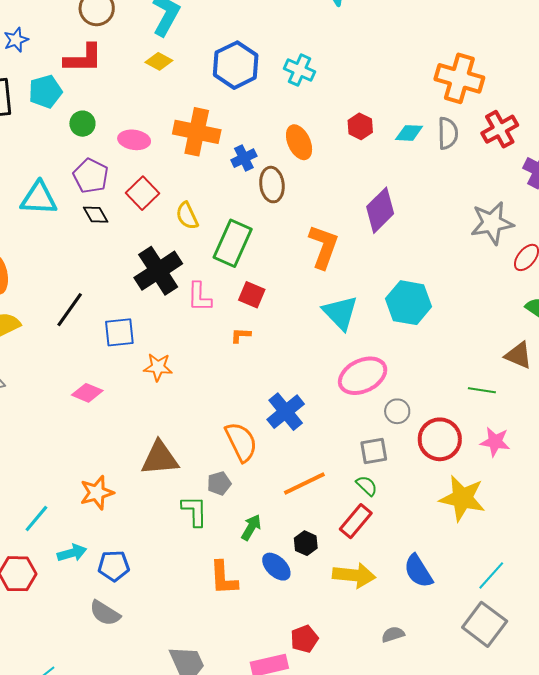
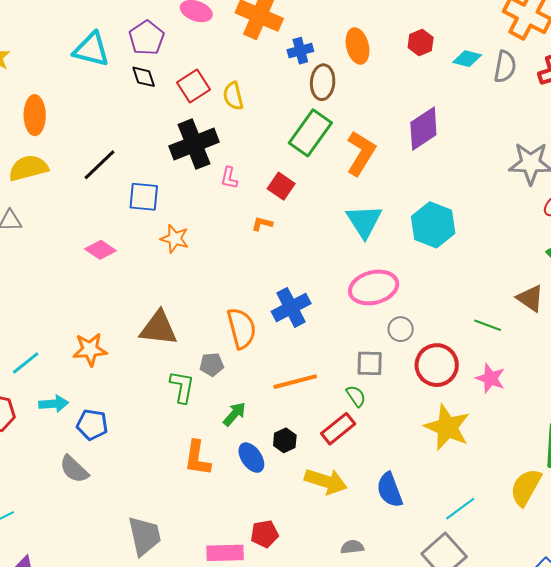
red square: (143, 193) -> (193, 86), moved
green rectangle: (233, 243) -> (310, 133), moved
pink L-shape: (199, 297) -> (229, 178), size x0.7

